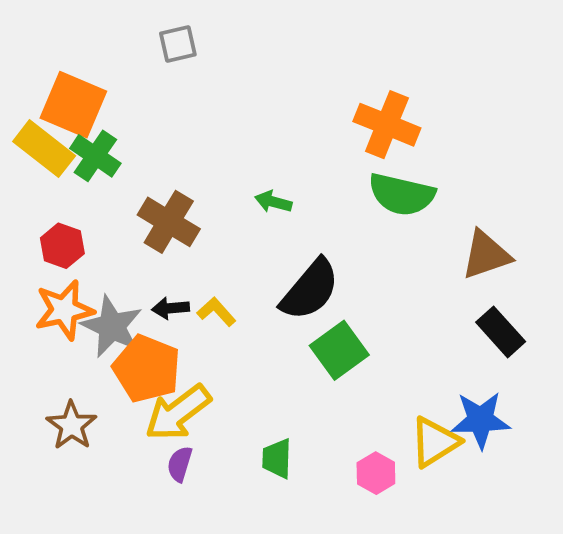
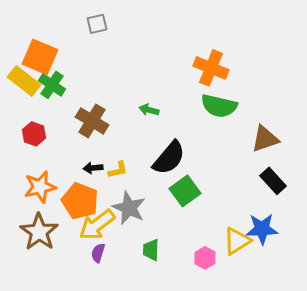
orange star: (64, 310) -> (40, 187), moved
yellow L-shape: (216, 312) -> (118, 170), turned 120
gray star: (112, 326) -> (129, 208), moved
brown star: (72, 425) -> (39, 232), size x1.4

